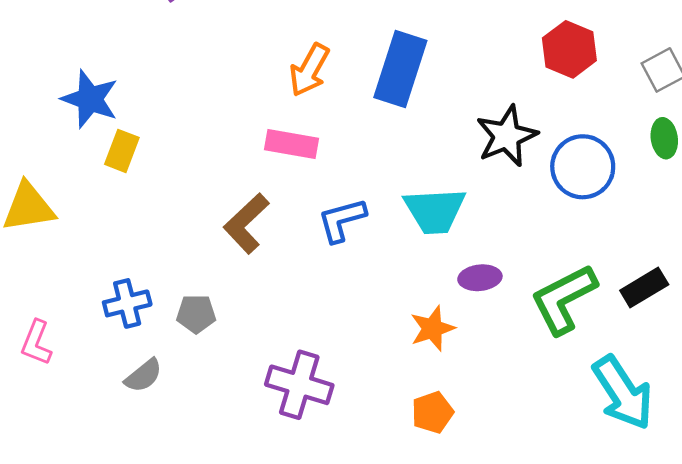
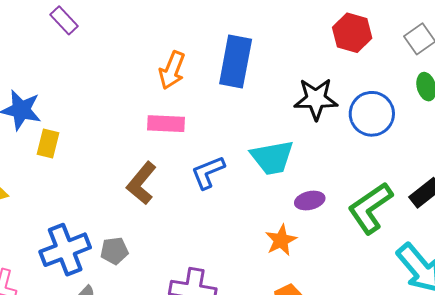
black star: (507, 136) -> (316, 99), turned 30
blue cross: (127, 303) -> (65, 250), size x1.5

